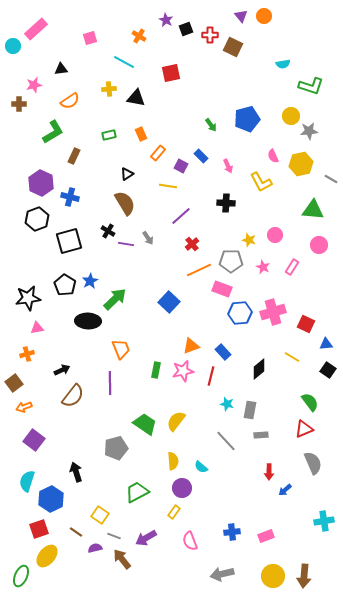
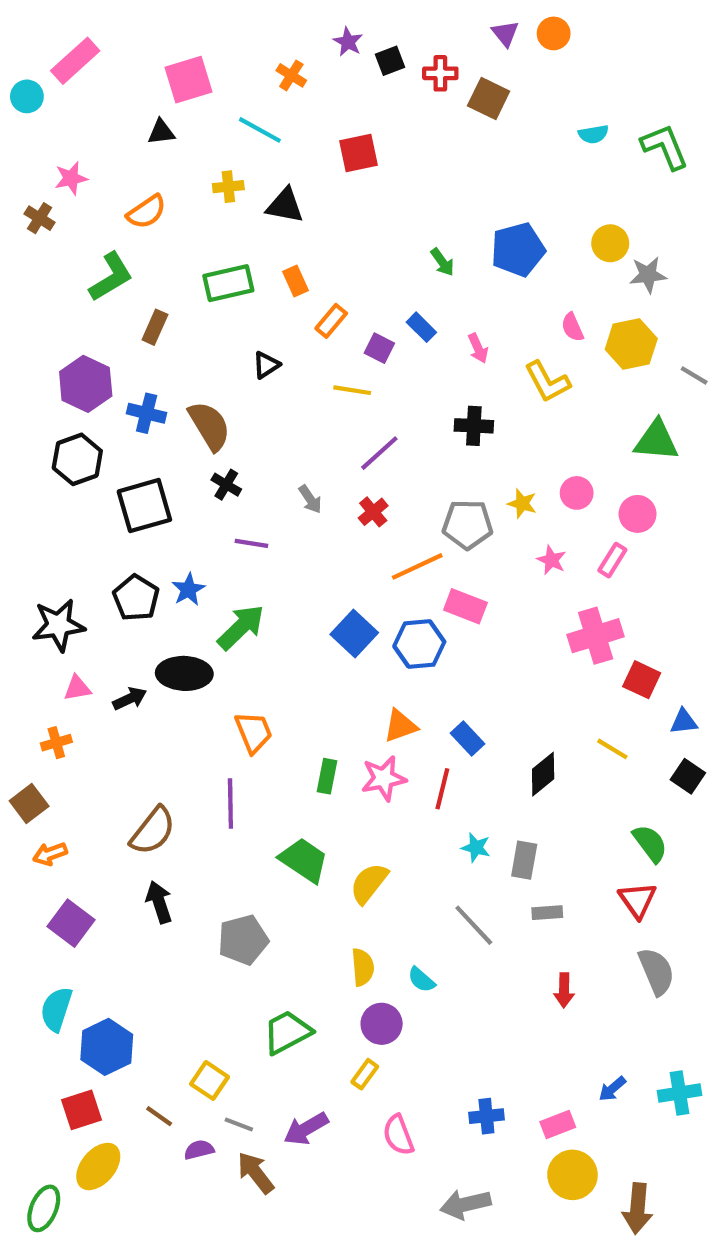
pink square: (90, 38) -> (188, 80), size x1.6
black triangle: (61, 69) -> (161, 132), moved
green L-shape: (311, 86) -> (665, 147), moved, turned -130
brown cross: (19, 104) -> (40, 218), turned 32
green rectangle: (109, 135) -> (228, 283), size x1.6
brown semicircle: (125, 203) -> (209, 426), moved
purple line: (126, 244) -> (251, 543), moved
red cross: (192, 244) -> (373, 512), moved
pink circle: (319, 245) -> (638, 514), moved
gray pentagon: (231, 261) -> (468, 524), moved
pink cross: (273, 312) -> (596, 636), moved
blue hexagon: (240, 313) -> (419, 644), moved
black arrow: (62, 370) -> (130, 699), moved
green trapezoid: (145, 424) -> (304, 860), moved
red triangle: (304, 429) -> (638, 900), turned -42
black arrow: (76, 472) -> (159, 902), moved
blue arrow: (285, 490) -> (612, 1089), moved
yellow circle: (273, 576) -> (572, 1175), moved

